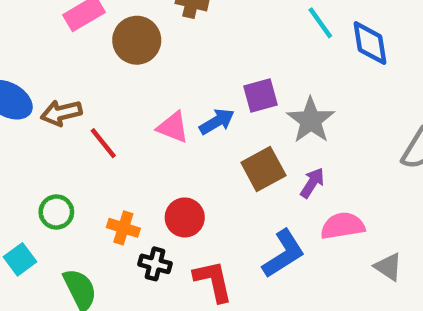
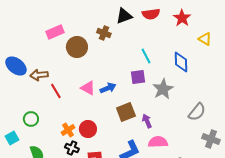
cyan line: (320, 23) -> (146, 56), moved
purple square: (260, 96) -> (138, 77), moved
gray star: (311, 120) -> (163, 89), moved
purple arrow: (312, 183) -> (147, 121), turned -64
orange cross: (123, 228) -> (68, 130), moved, turned 32

